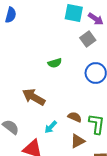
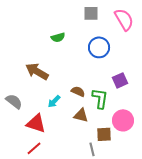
gray square: (88, 39) -> (91, 13), turned 35
brown triangle: (78, 141) -> (81, 115), turned 42

